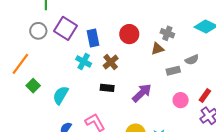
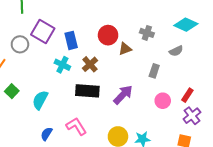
gray circle: (38, 31) -> (20, 44), moved
brown triangle: (157, 49) -> (125, 49), moved
gray semicircle: (192, 60) -> (176, 51), moved
gray rectangle: (173, 71) -> (154, 71), turned -56
black rectangle: (107, 88) -> (87, 91), size x1.6

